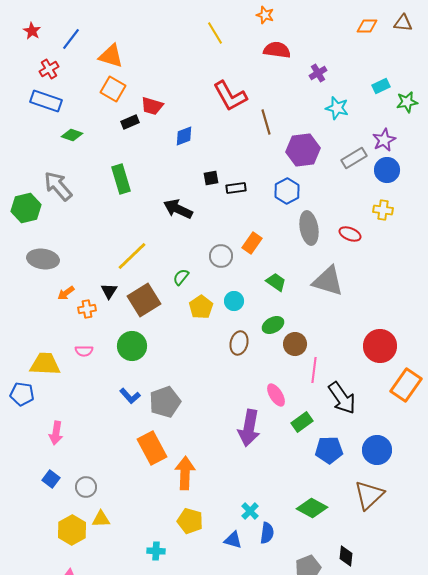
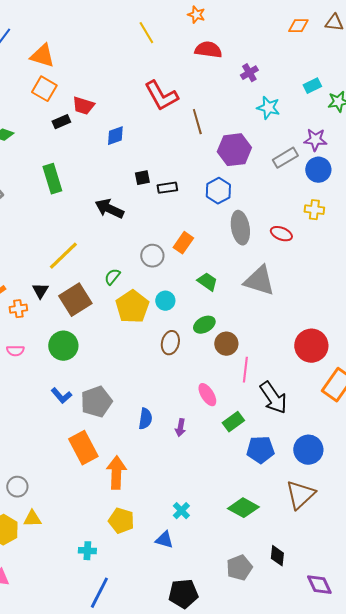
purple star: (384, 140) -> (315, 140), turned 30
yellow pentagon: (201, 307) -> (132, 307), size x1.4
purple arrow: (249, 428) -> (180, 428), size x0.5
blue semicircle: (267, 533) -> (145, 419), moved

